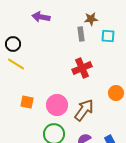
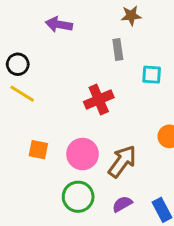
brown star: (91, 19) -> (131, 16), moved
cyan square: (108, 36) -> (152, 75), moved
red cross: (82, 68) -> (99, 100), moved

